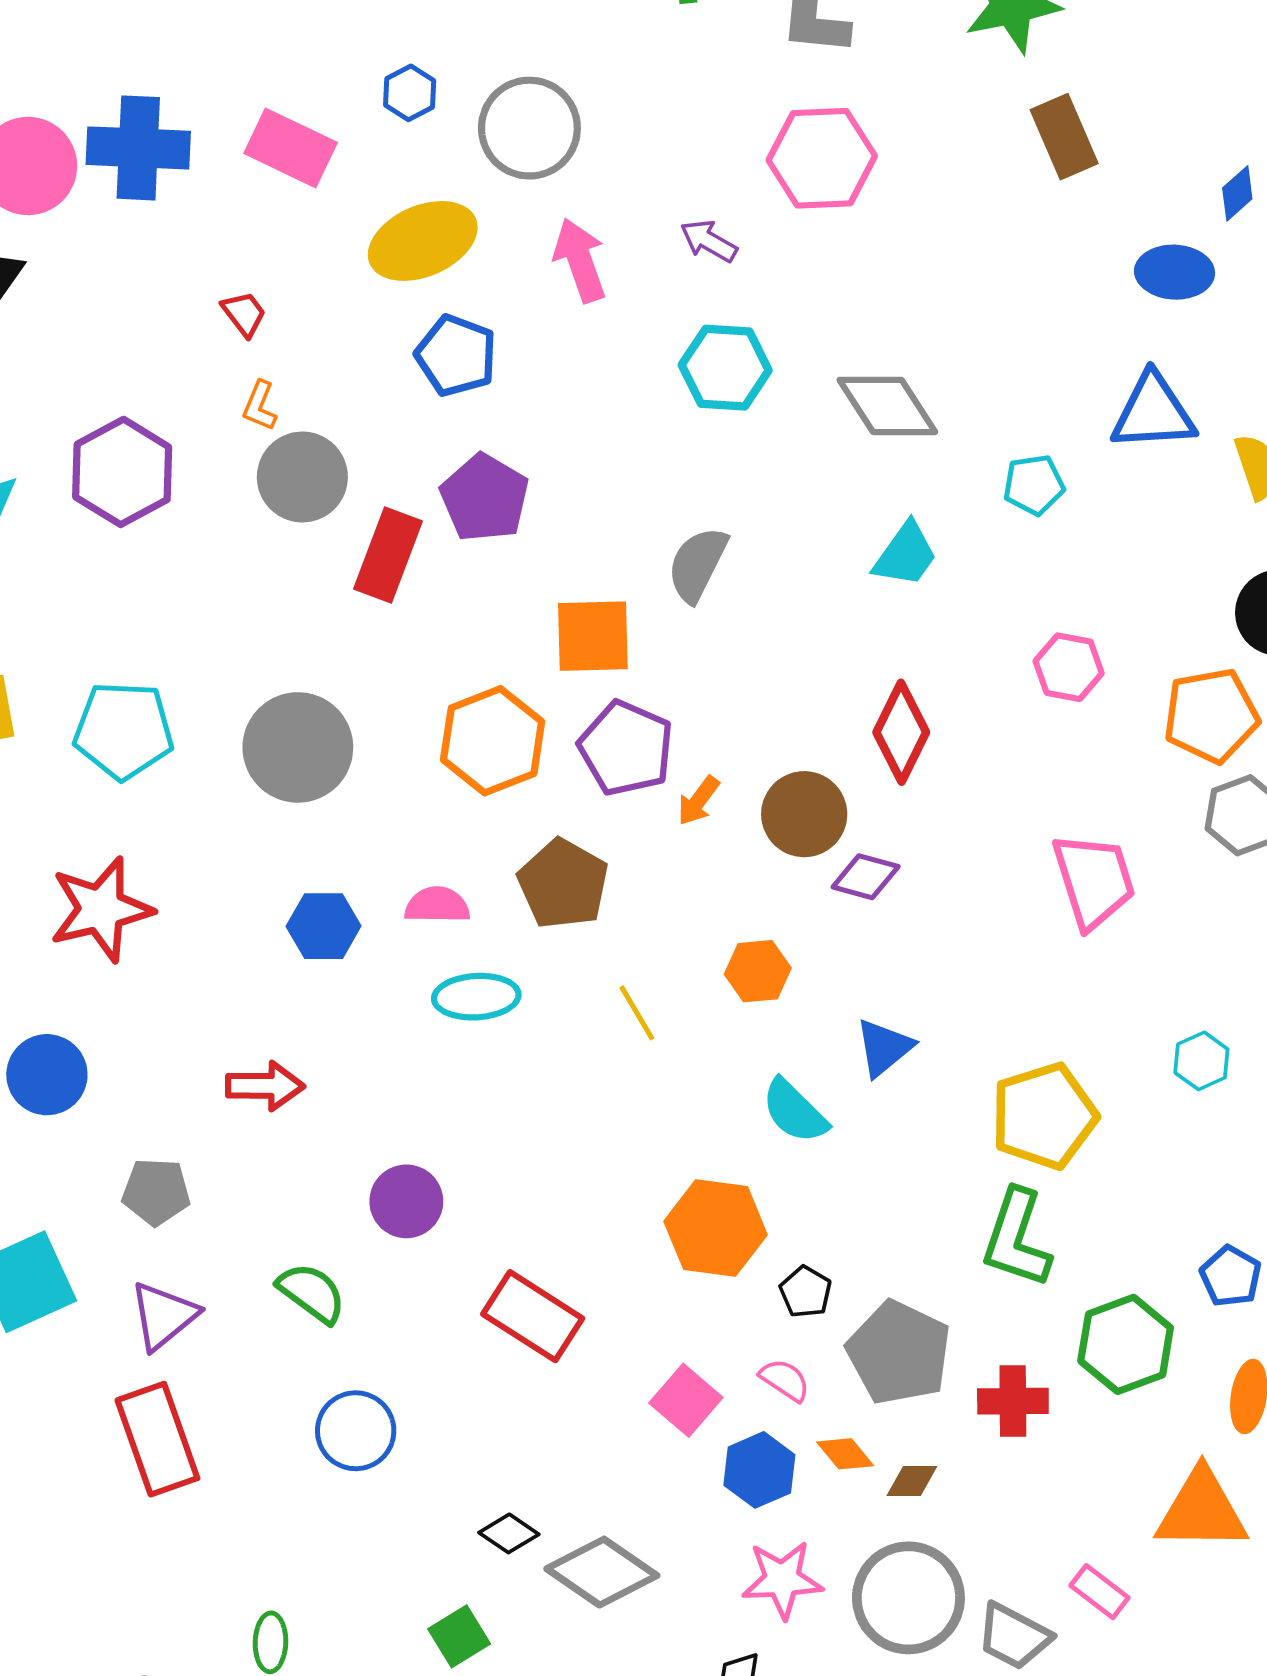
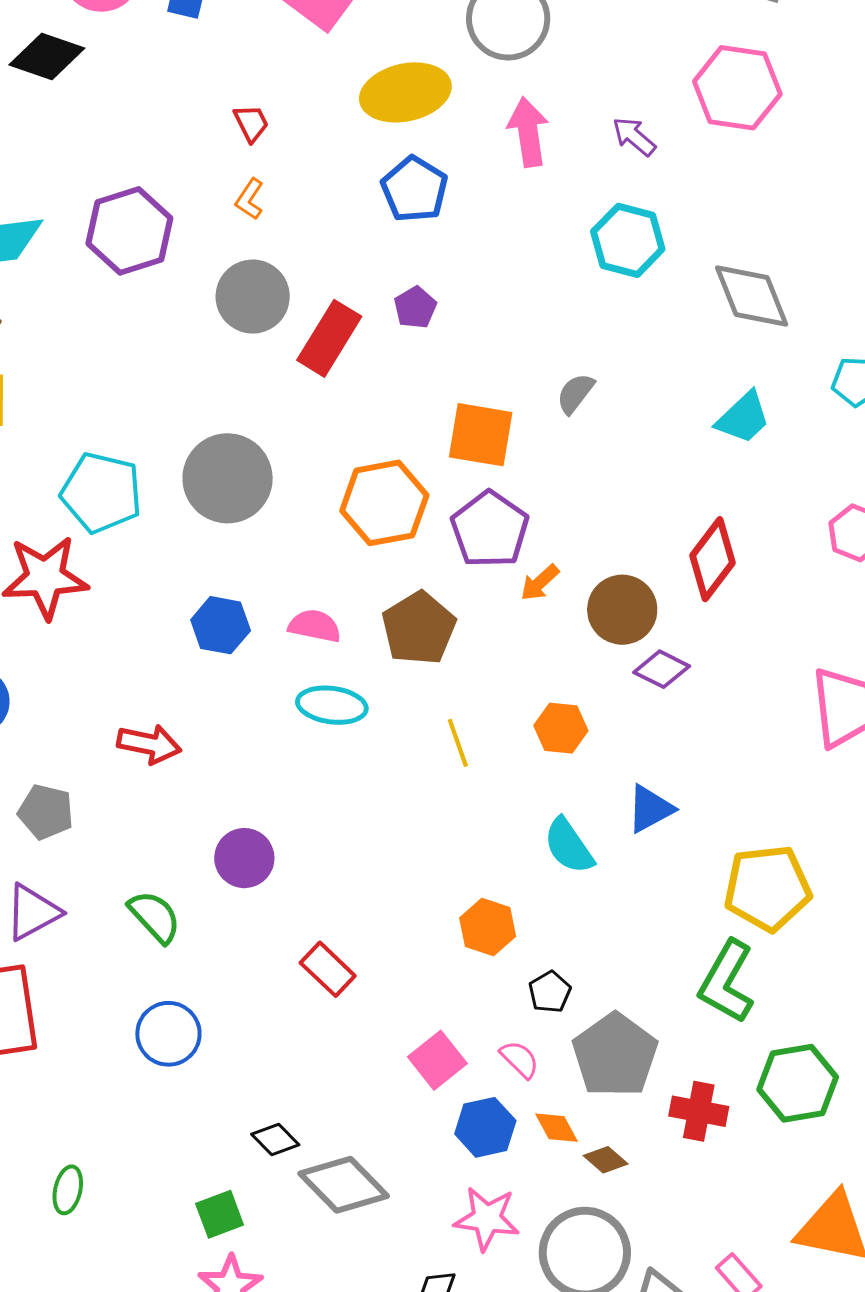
gray circle: (302, 477) -> (253, 297), moved
purple pentagon: (485, 498) -> (415, 307), size x0.6
gray semicircle: (697, 564) -> (575, 393), size x0.7
cyan pentagon: (124, 730) -> (101, 493), moved
orange hexagon: (716, 1228) -> (488, 927), size x0.7
red rectangle: (533, 1316) -> (328, 969), size x0.7
brown diamond: (912, 1481) -> (606, 1160), turned 30

